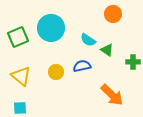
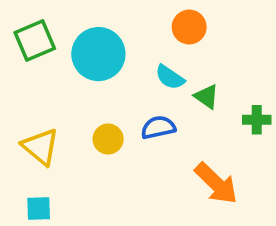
orange circle: (113, 14) -> (189, 27), moved
green square: (18, 37) -> (35, 41), moved

